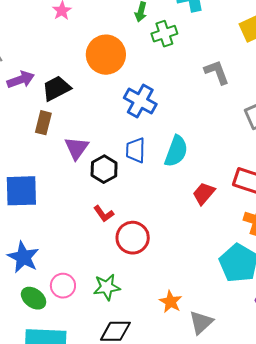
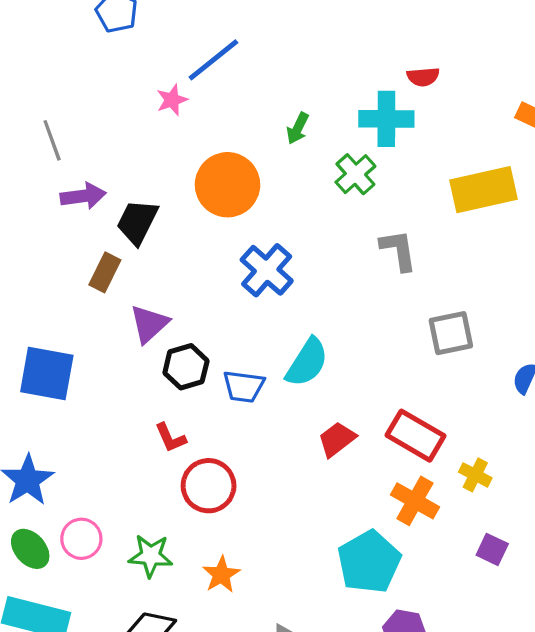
green cross: (164, 34) -> (355, 174), moved, turned -35
black trapezoid: (56, 88) -> (137, 222), turned -48
blue trapezoid: (136, 150) -> (244, 386), moved, turned -96
orange star: (171, 302) -> (221, 575), moved

